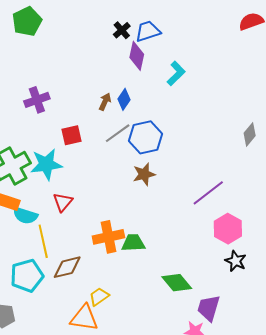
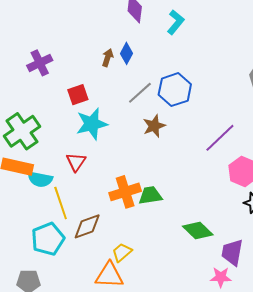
gray line: (118, 133) -> (140, 93), moved
blue hexagon: (145, 137) -> (175, 90), moved
cyan star: (46, 164) -> (92, 124), moved

